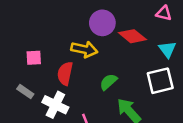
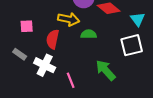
green semicircle: (108, 82) -> (89, 34), moved, turned 42

